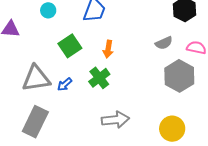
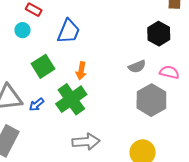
green cross: (99, 78) -> (71, 99), size x1.4

